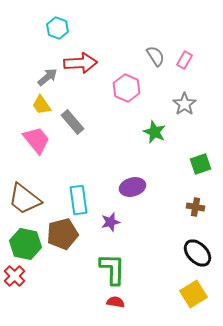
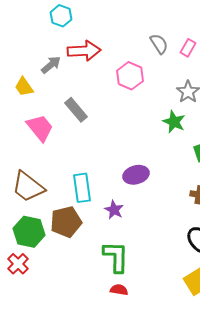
yellow trapezoid: (42, 105) -> (24, 87), moved
green star: (154, 132) -> (174, 122), moved
purple star: (110, 222) -> (114, 210), turned -30

